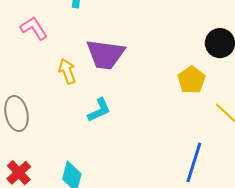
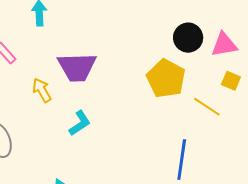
yellow pentagon: (191, 80) -> (166, 79), size x1.4

